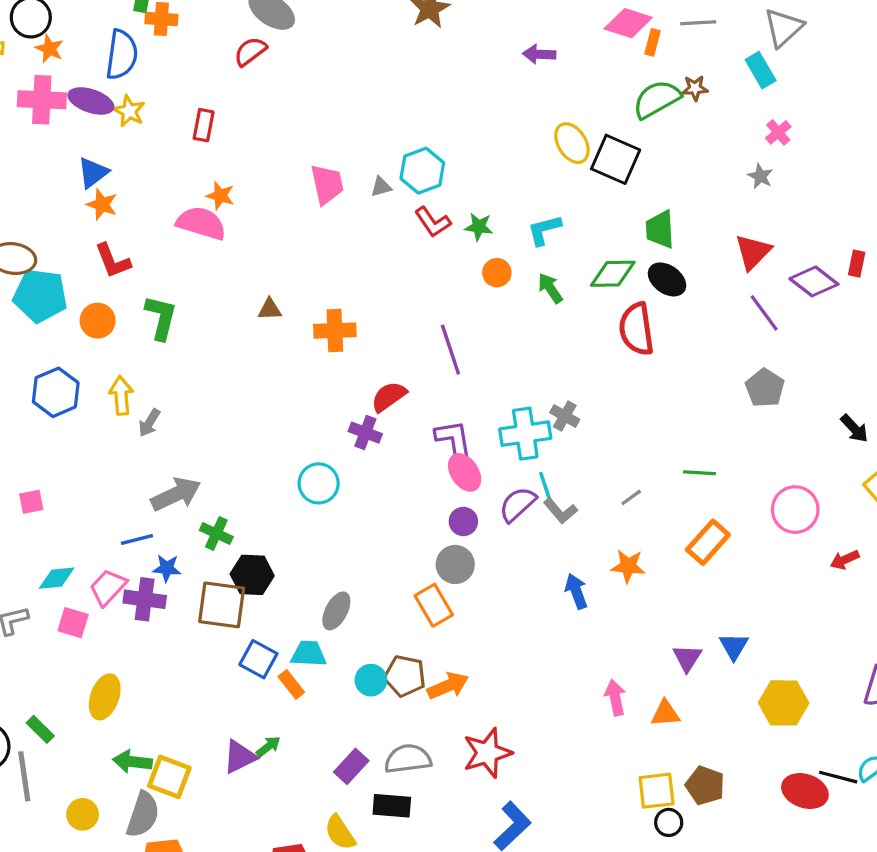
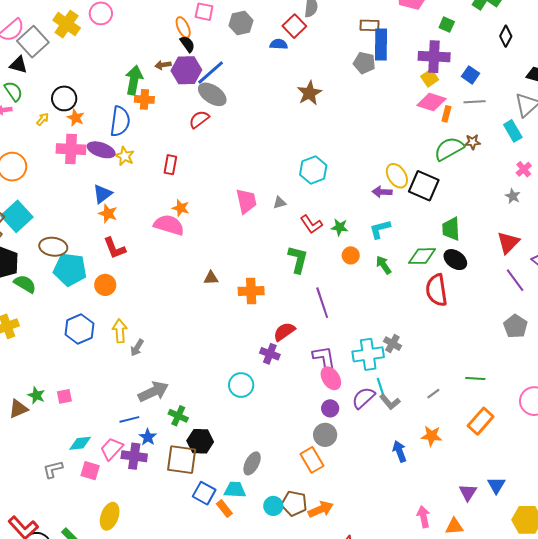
purple arrow: (539, 54) -> (382, 192), moved
cyan hexagon: (422, 171) -> (313, 170), moved
green L-shape: (161, 317) -> (298, 259), moved
blue star: (167, 568) -> (148, 437), turned 30

